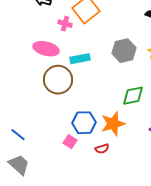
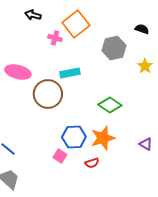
pink ellipse: (46, 49) -> (18, 72), moved
gray hexagon: (124, 51) -> (114, 48), moved
green diamond: (133, 96) -> (110, 105), moved, turned 45

